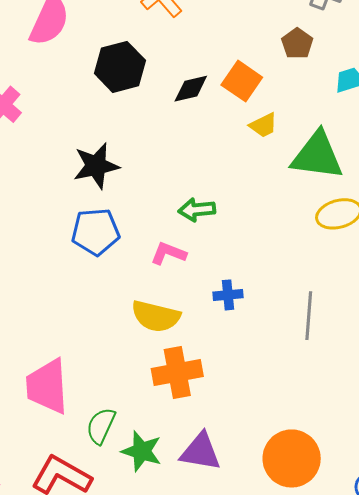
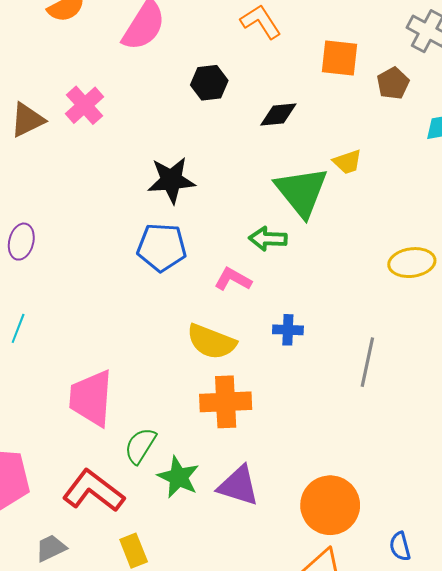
black hexagon: (120, 67) -> (209, 83), size x0.7
orange square: (242, 81) -> (340, 58), moved, turned -36
green triangle: (317, 156) -> (302, 192), moved, turned 36

